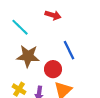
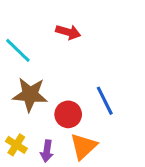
blue line: (69, 50) -> (105, 101), moved

